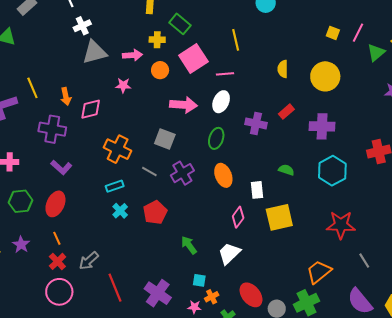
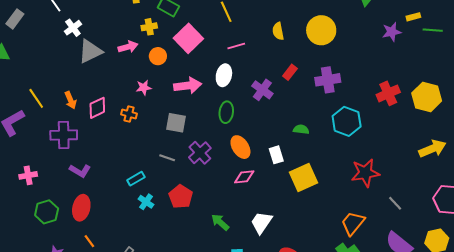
pink line: (225, 74) -> (236, 46), moved
pink star: (123, 85) -> (144, 88), moved
purple cross: (256, 123) -> (262, 90), turned 35
orange cross: (118, 149) -> (129, 114), moved, size x0.6
pink diamond: (238, 217) -> (244, 177), moved, turned 60

